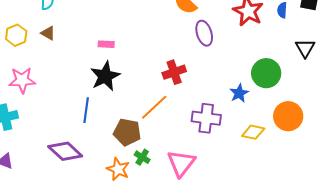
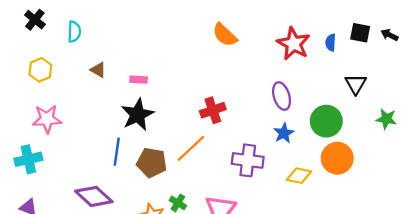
brown triangle: (48, 33) -> (98, 70), moved
purple ellipse: (204, 33) -> (282, 96), moved
green circle: (266, 73) -> (326, 121), moved
brown pentagon: (127, 132) -> (152, 163), moved

